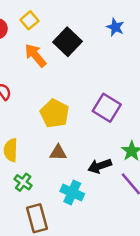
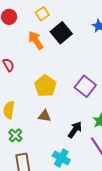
yellow square: (29, 20) -> (42, 14), moved
black arrow: (100, 166) -> (75, 130), turned 138
cyan cross: (72, 193) -> (61, 158), moved

